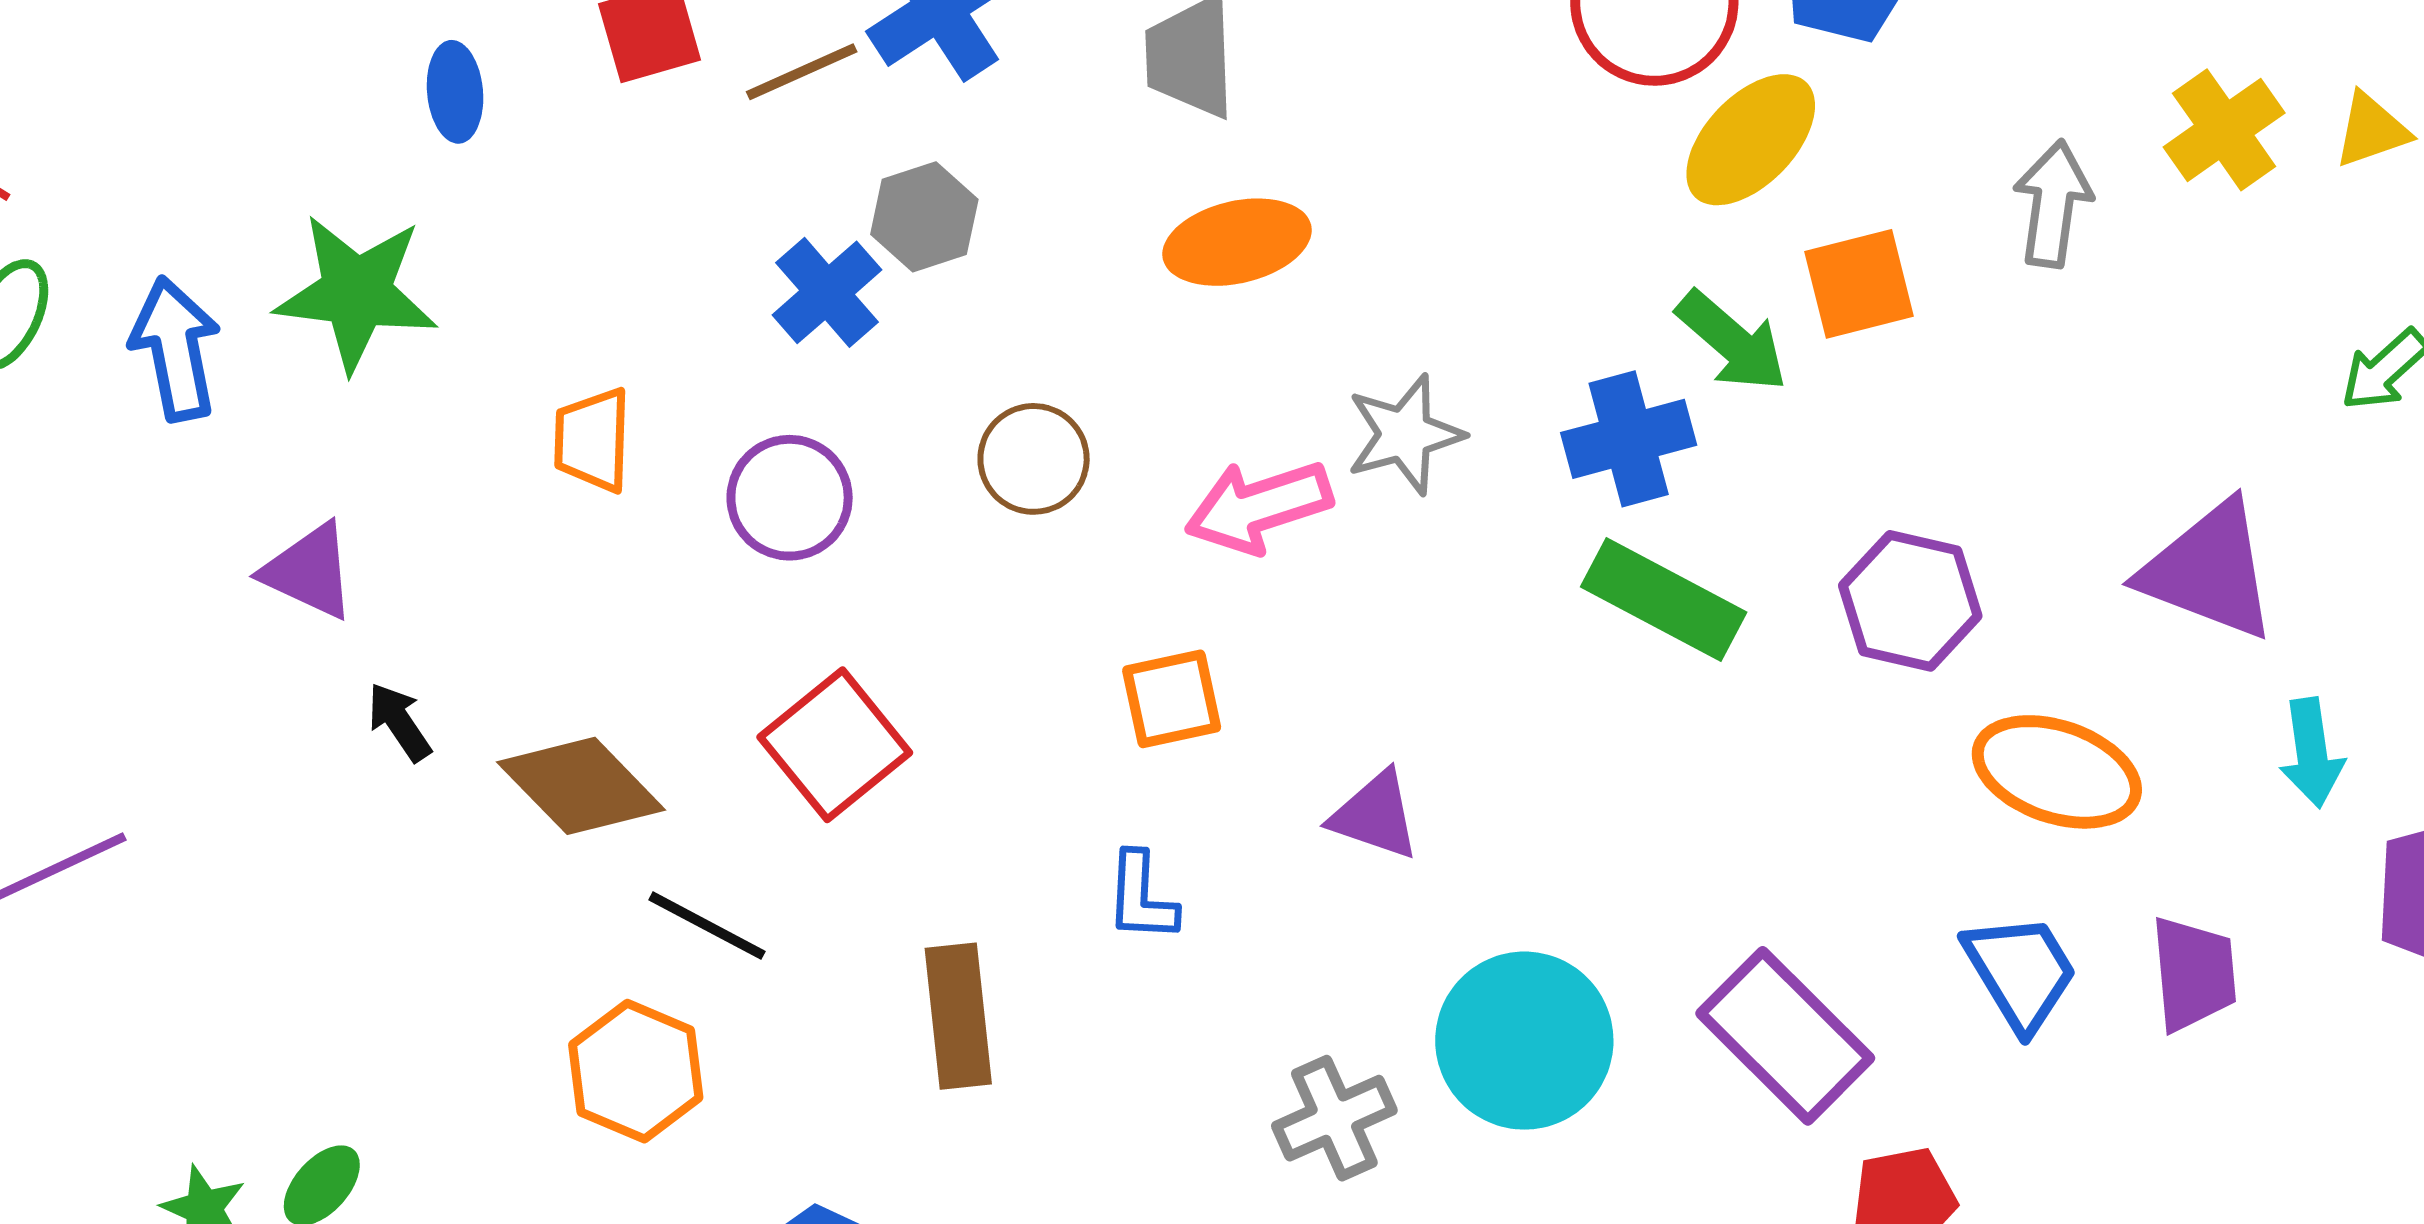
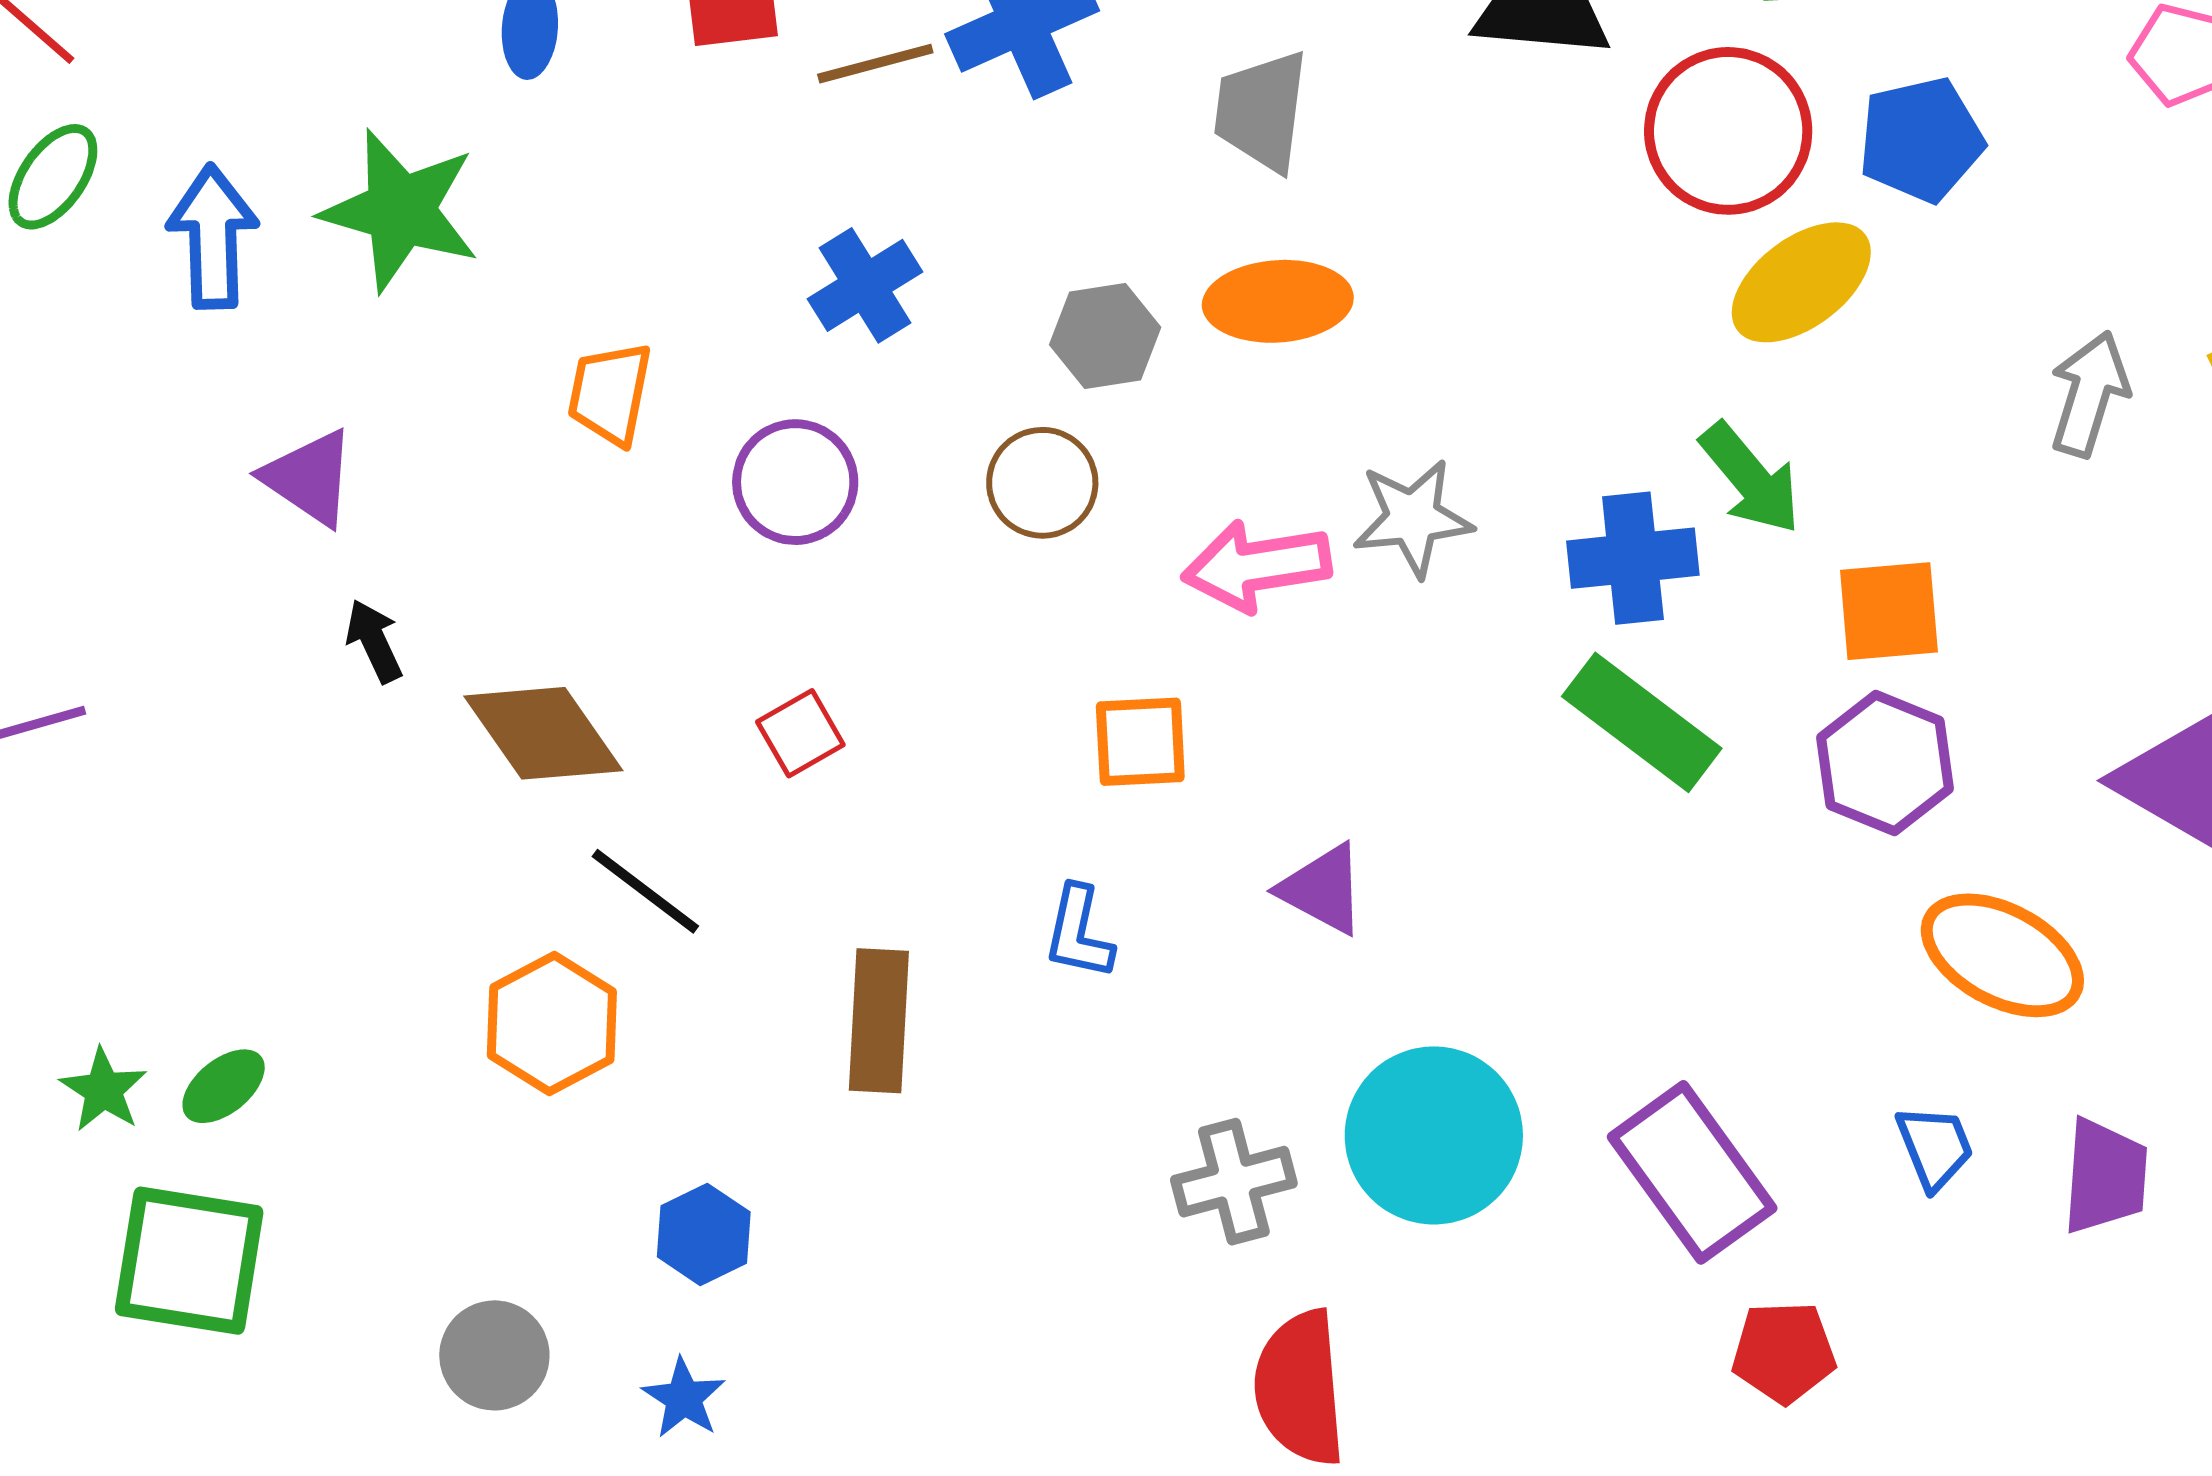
gray hexagon: (924, 217) -> (1105, 336), moved
orange square: (1859, 284) -> (1889, 611), moved
red square: (835, 745) -> (800, 733), size x0.6
blue trapezoid: (2021, 972) -> (1935, 1147), size x0.7

